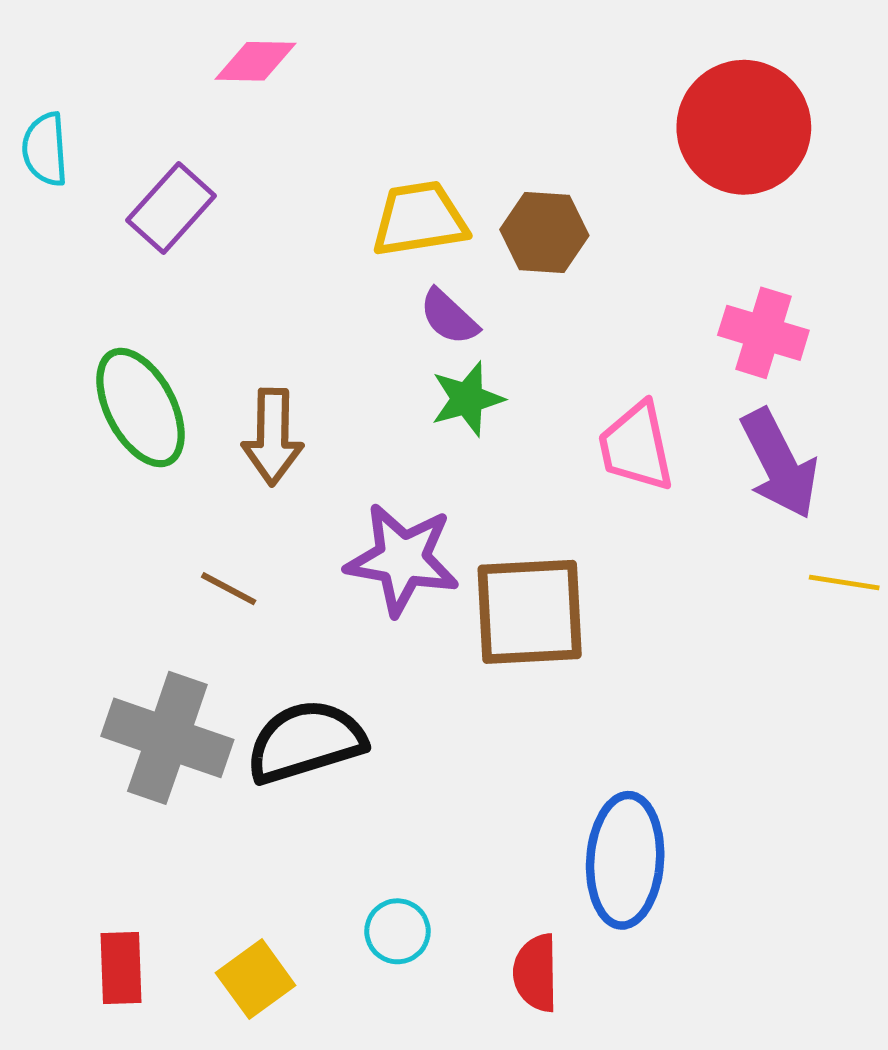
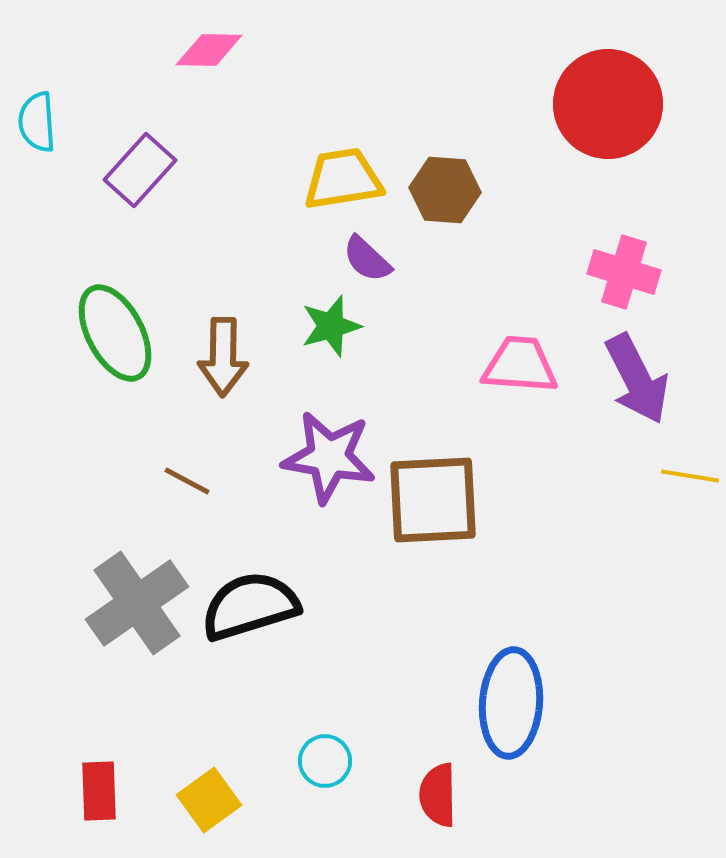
green star: (467, 399) -> (331, 326), moved
pink trapezoid: (636, 447) -> (520, 365), turned 106
gray cross: (167, 738) -> (137, 603), turned 36

